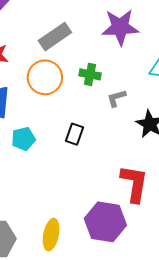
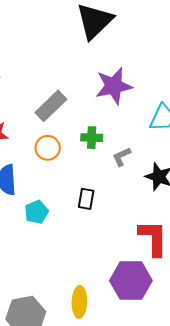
orange circle: (45, 77) -> (48, 148), size x0.7

